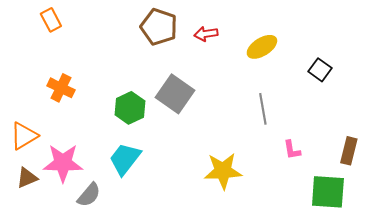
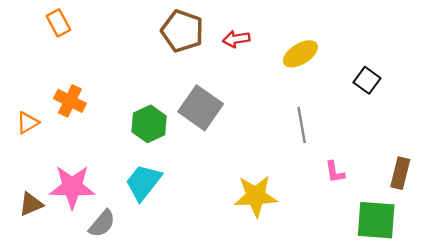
orange triangle: (24, 136) -> (28, 123), moved, size x0.7

